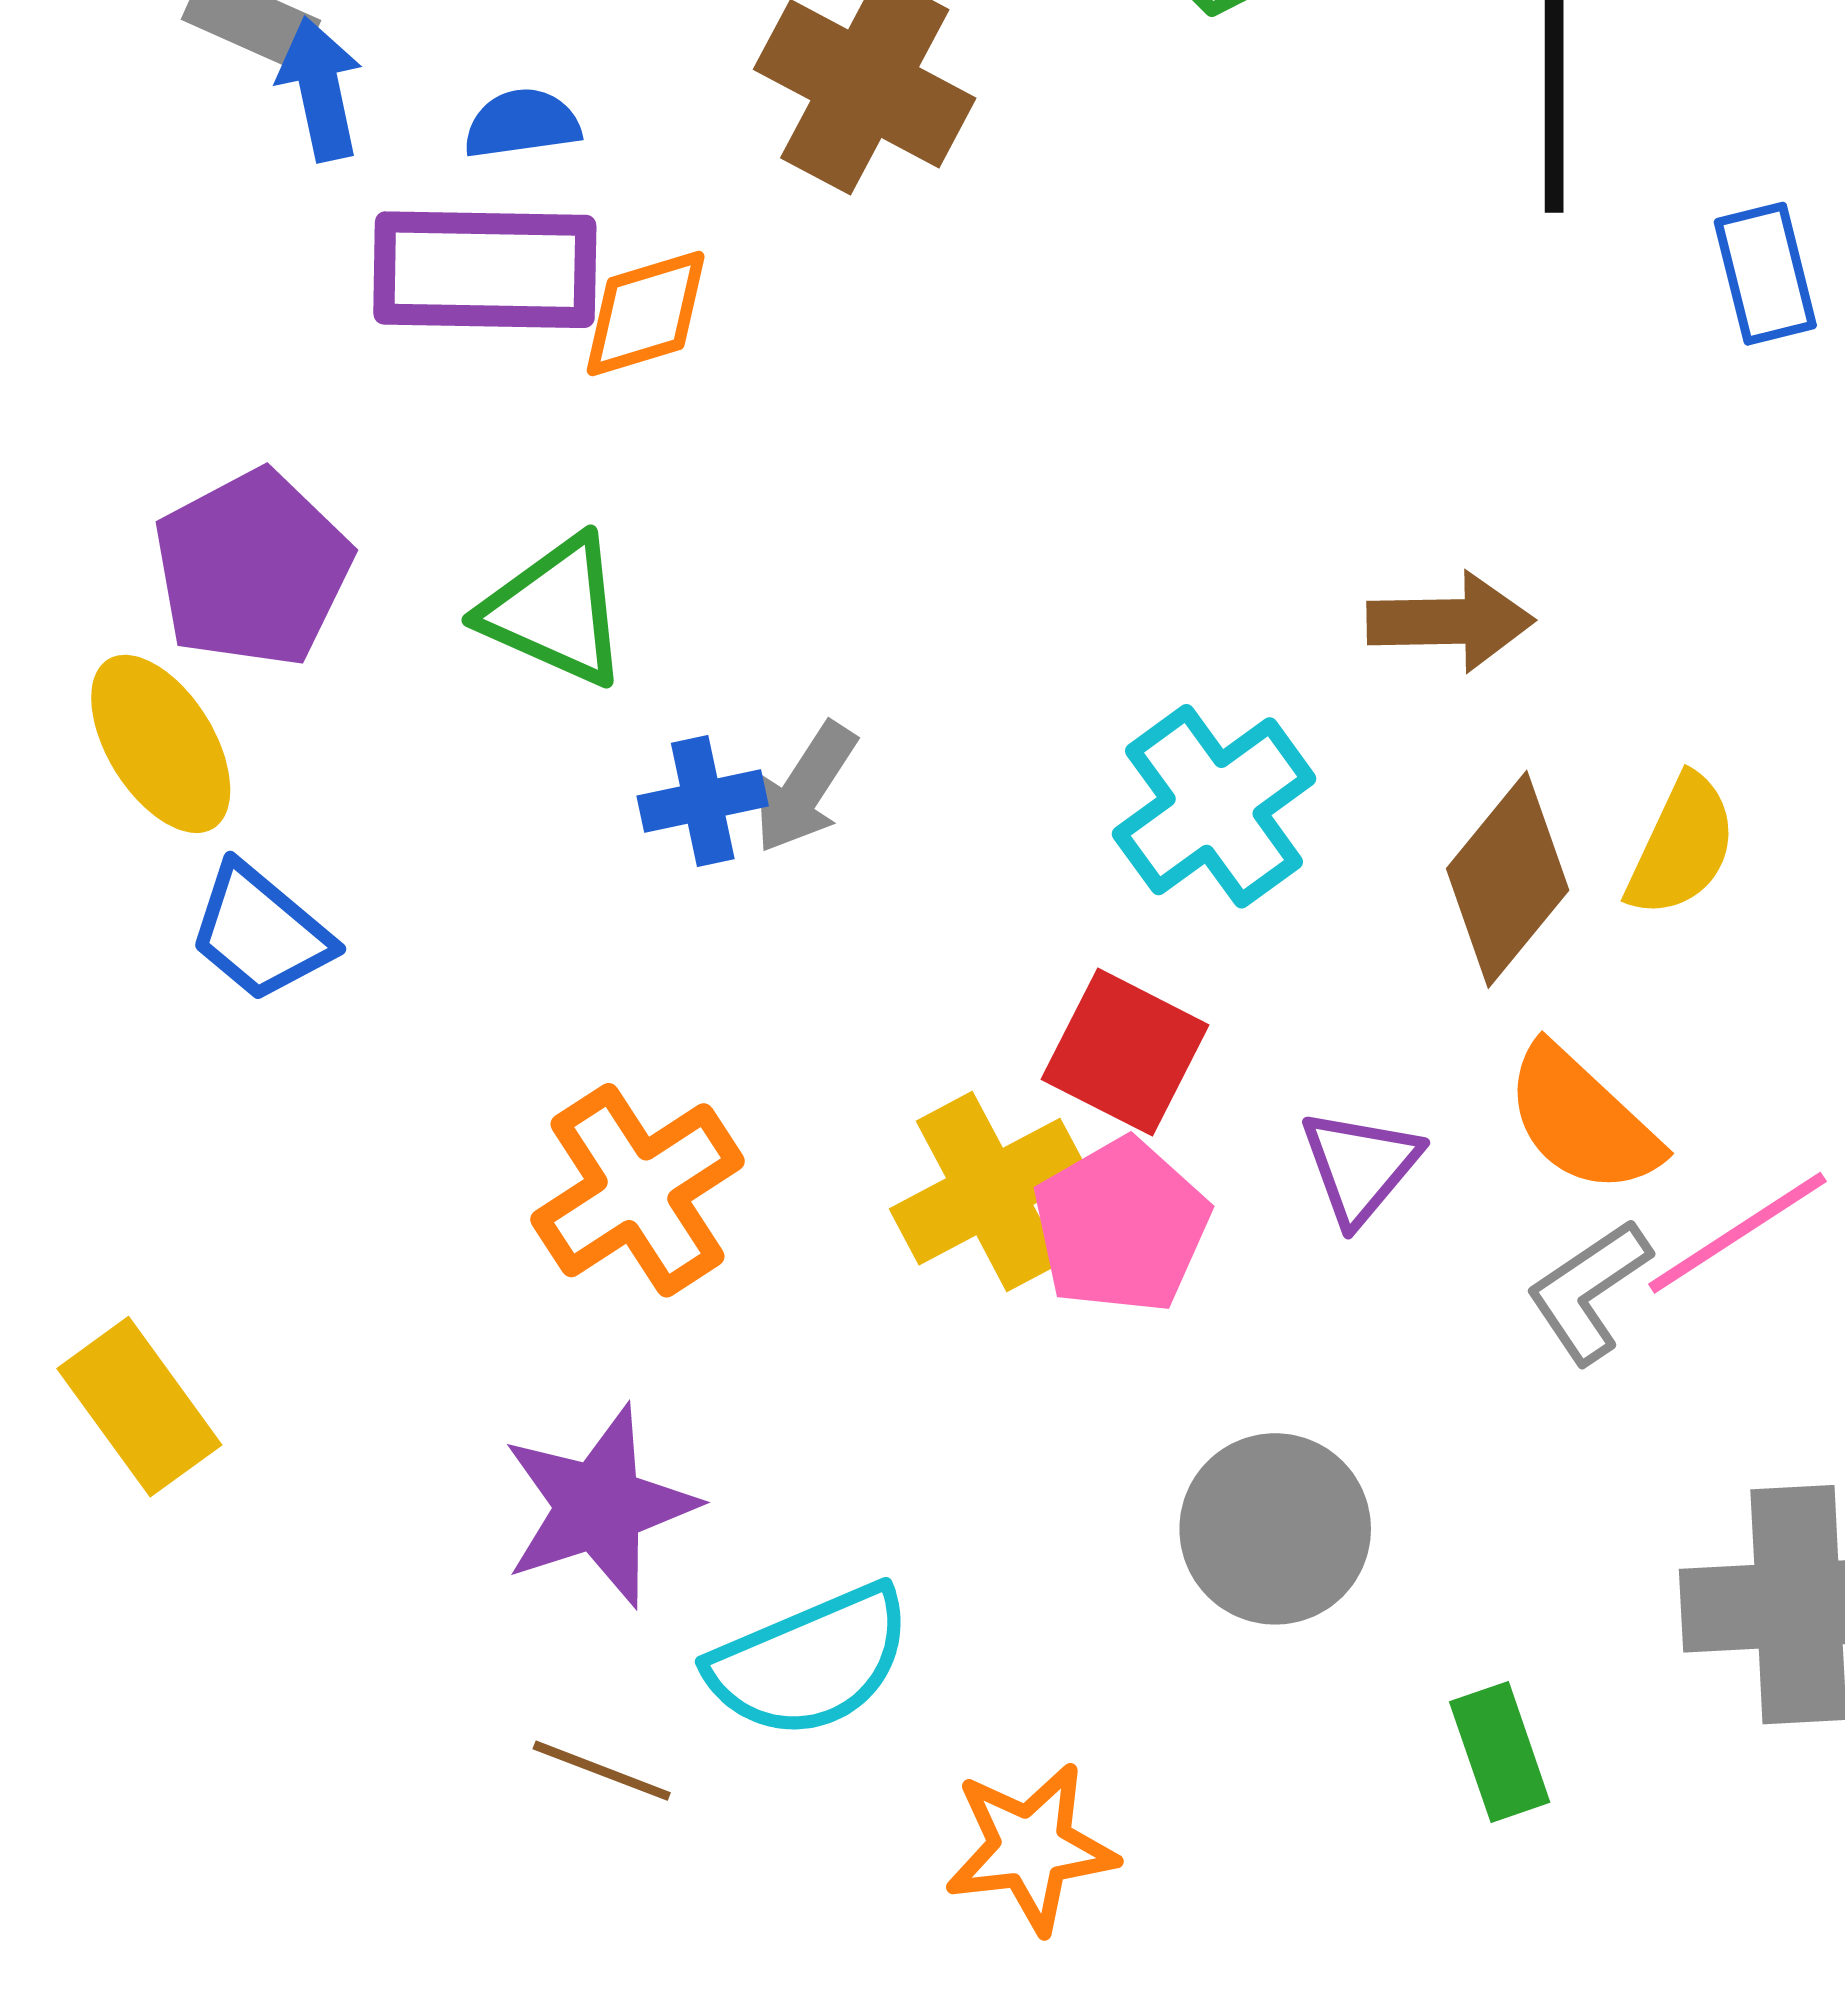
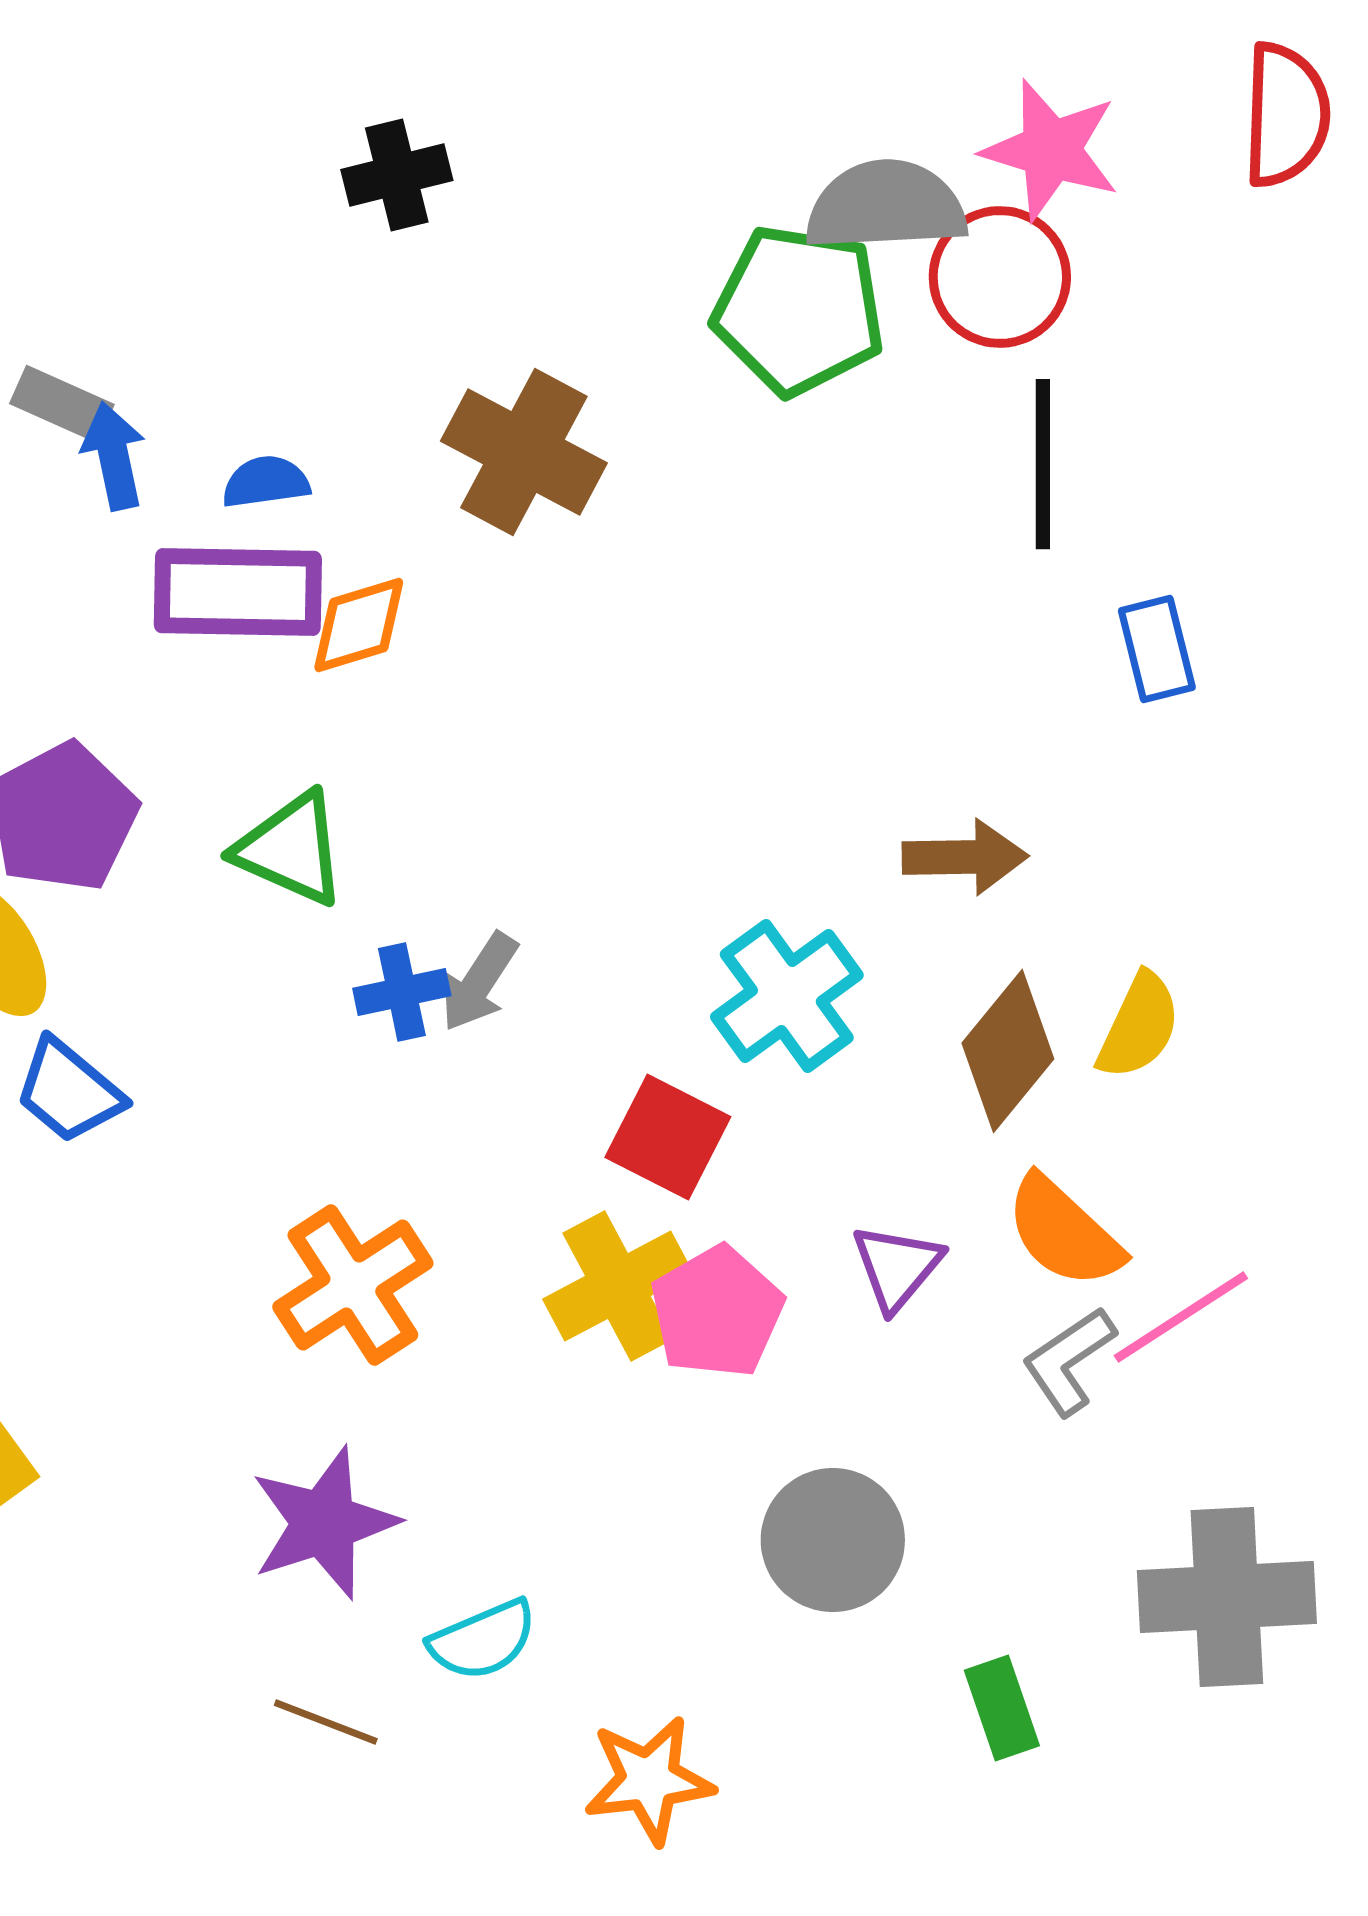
blue rectangle: (1765, 274) -> (1157, 649), moved
red square: (1125, 1052) -> (668, 1137), moved
cyan semicircle: (810, 1662) -> (483, 1640), size x0.7

